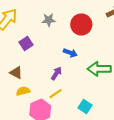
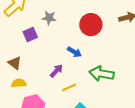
gray star: (49, 20) -> (49, 18), moved
yellow line: (56, 94) -> (69, 87), moved

